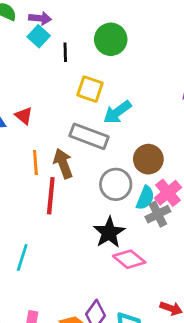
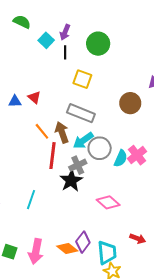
purple arrow: (40, 18) -> (65, 32), moved, turned 105
cyan arrow: (117, 112) -> (83, 141), moved
brown circle: (148, 159) -> (130, 103), moved
orange line: (35, 163) -> (42, 131), turned -36
gray cross: (158, 214) -> (78, 165), moved
black star: (109, 232) -> (71, 181), moved

